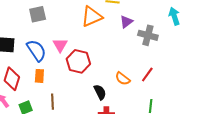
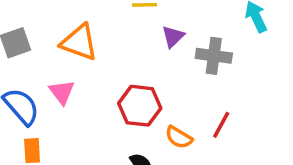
orange triangle: (92, 17) -> (79, 42), moved, turned 50
red hexagon: (78, 61) -> (140, 106), moved

